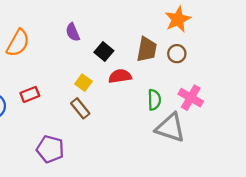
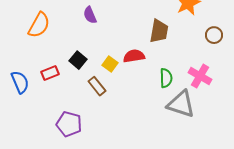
black square: (104, 51) -> (78, 60), moved
brown circle: (177, 54) -> (214, 35), moved
yellow square: (83, 83) -> (110, 64), moved

